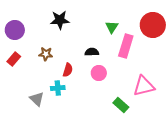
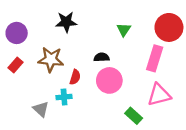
pink rectangle: (126, 46) -> (155, 58), moved
brown star: (46, 54) -> (51, 59), size x1.6
pink circle: (99, 73) -> (109, 80), size x1.5

